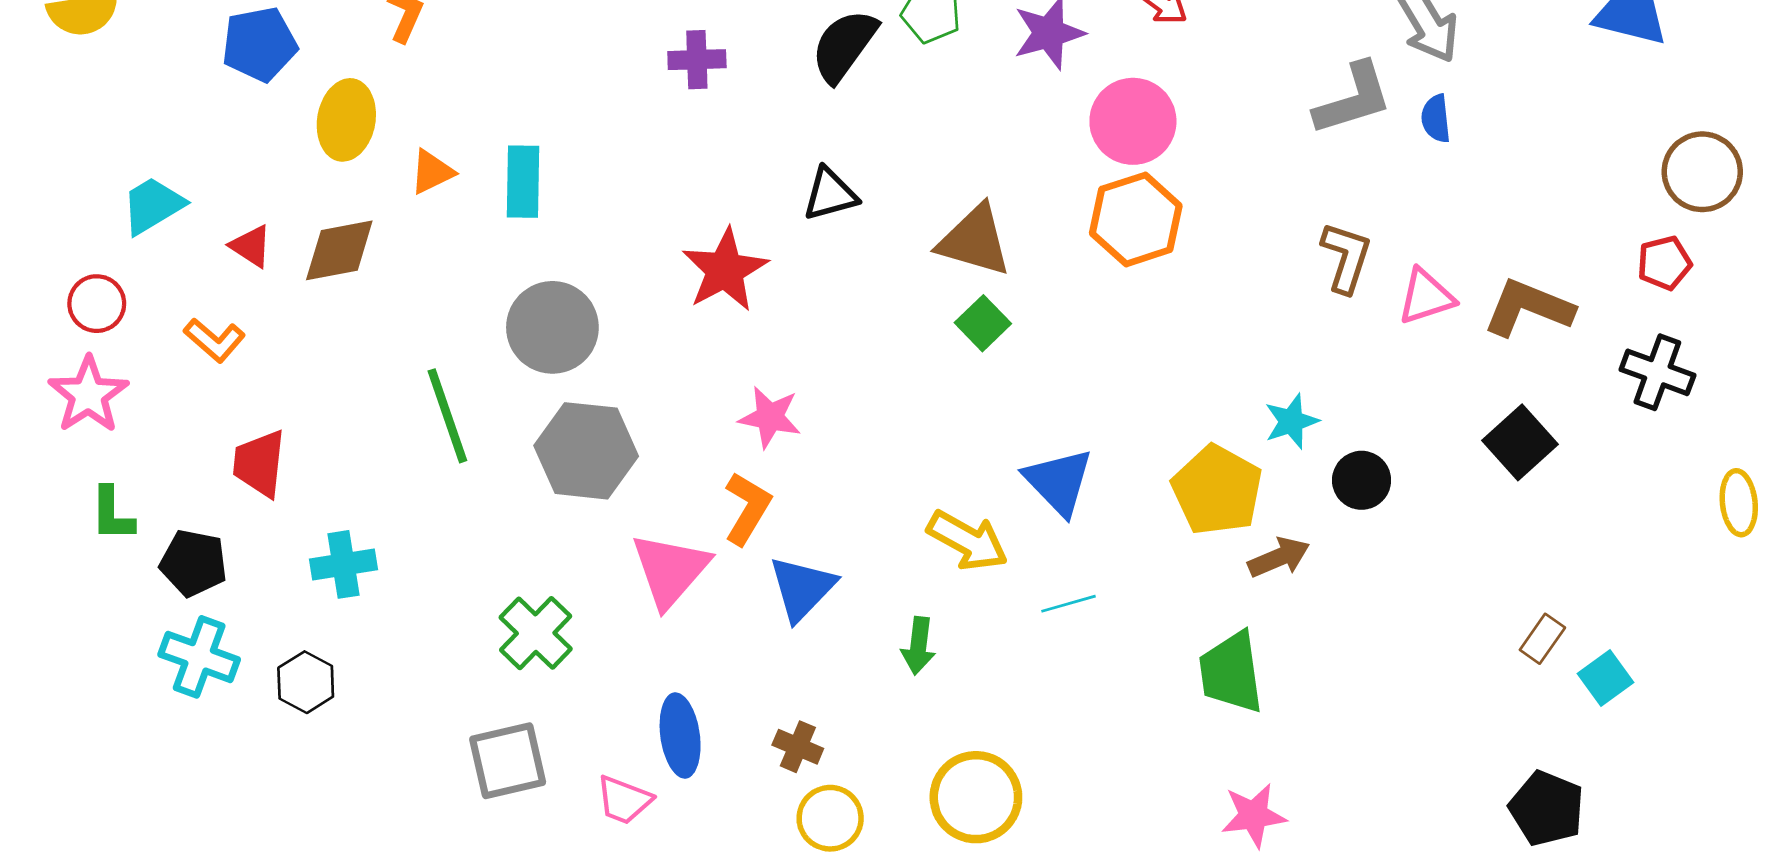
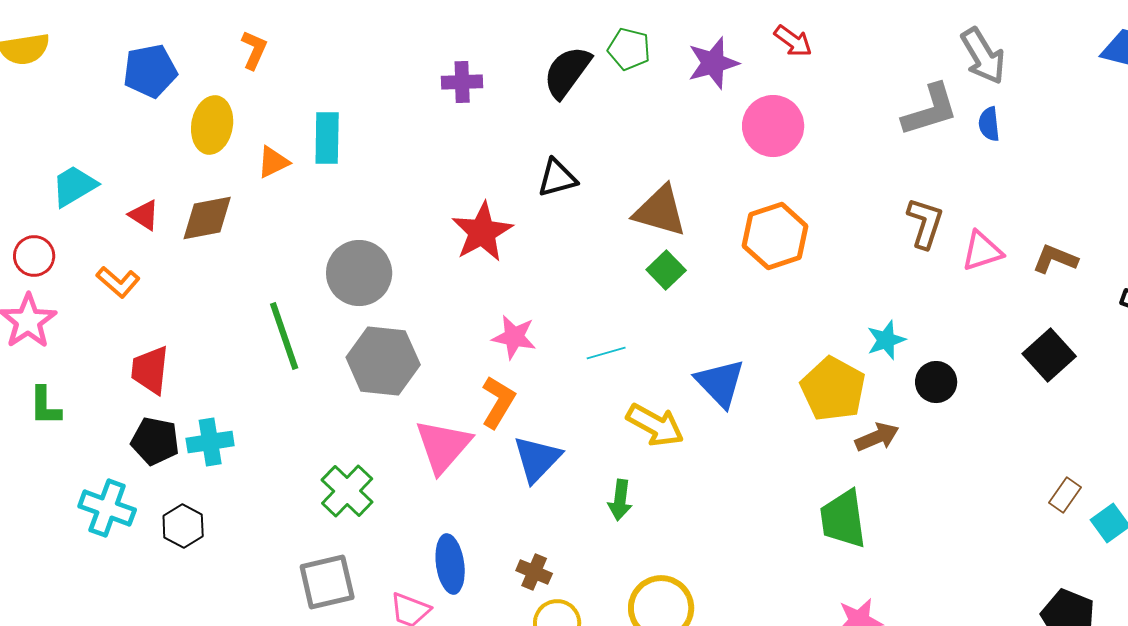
cyan rectangle: (523, 182) -> (327, 138), moved
orange hexagon: (1136, 219) -> (775, 236), moved
brown L-shape: (1528, 308) -> (1055, 259), size x0.7
black pentagon: (193, 563) -> (155, 441), moved
cyan line: (1068, 604) -> (606, 353), moved

